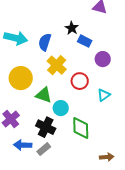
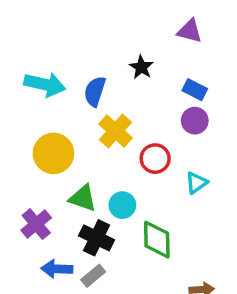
blue rectangle: (85, 41) -> (195, 90), moved
green triangle: (44, 95) -> (83, 198), moved

